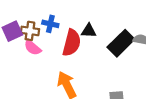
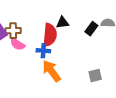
blue cross: (50, 24) -> (43, 51), moved
black rectangle: (121, 43) -> (91, 29), size x0.6

